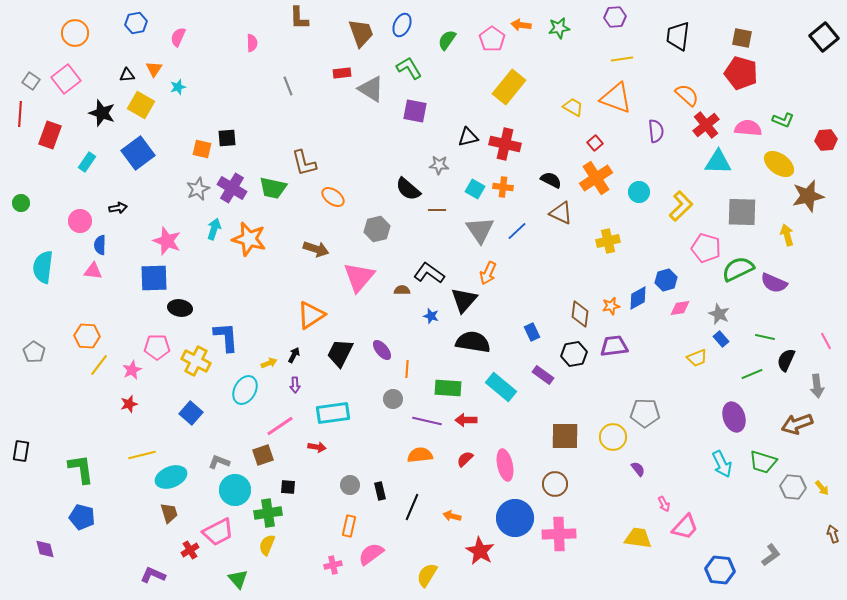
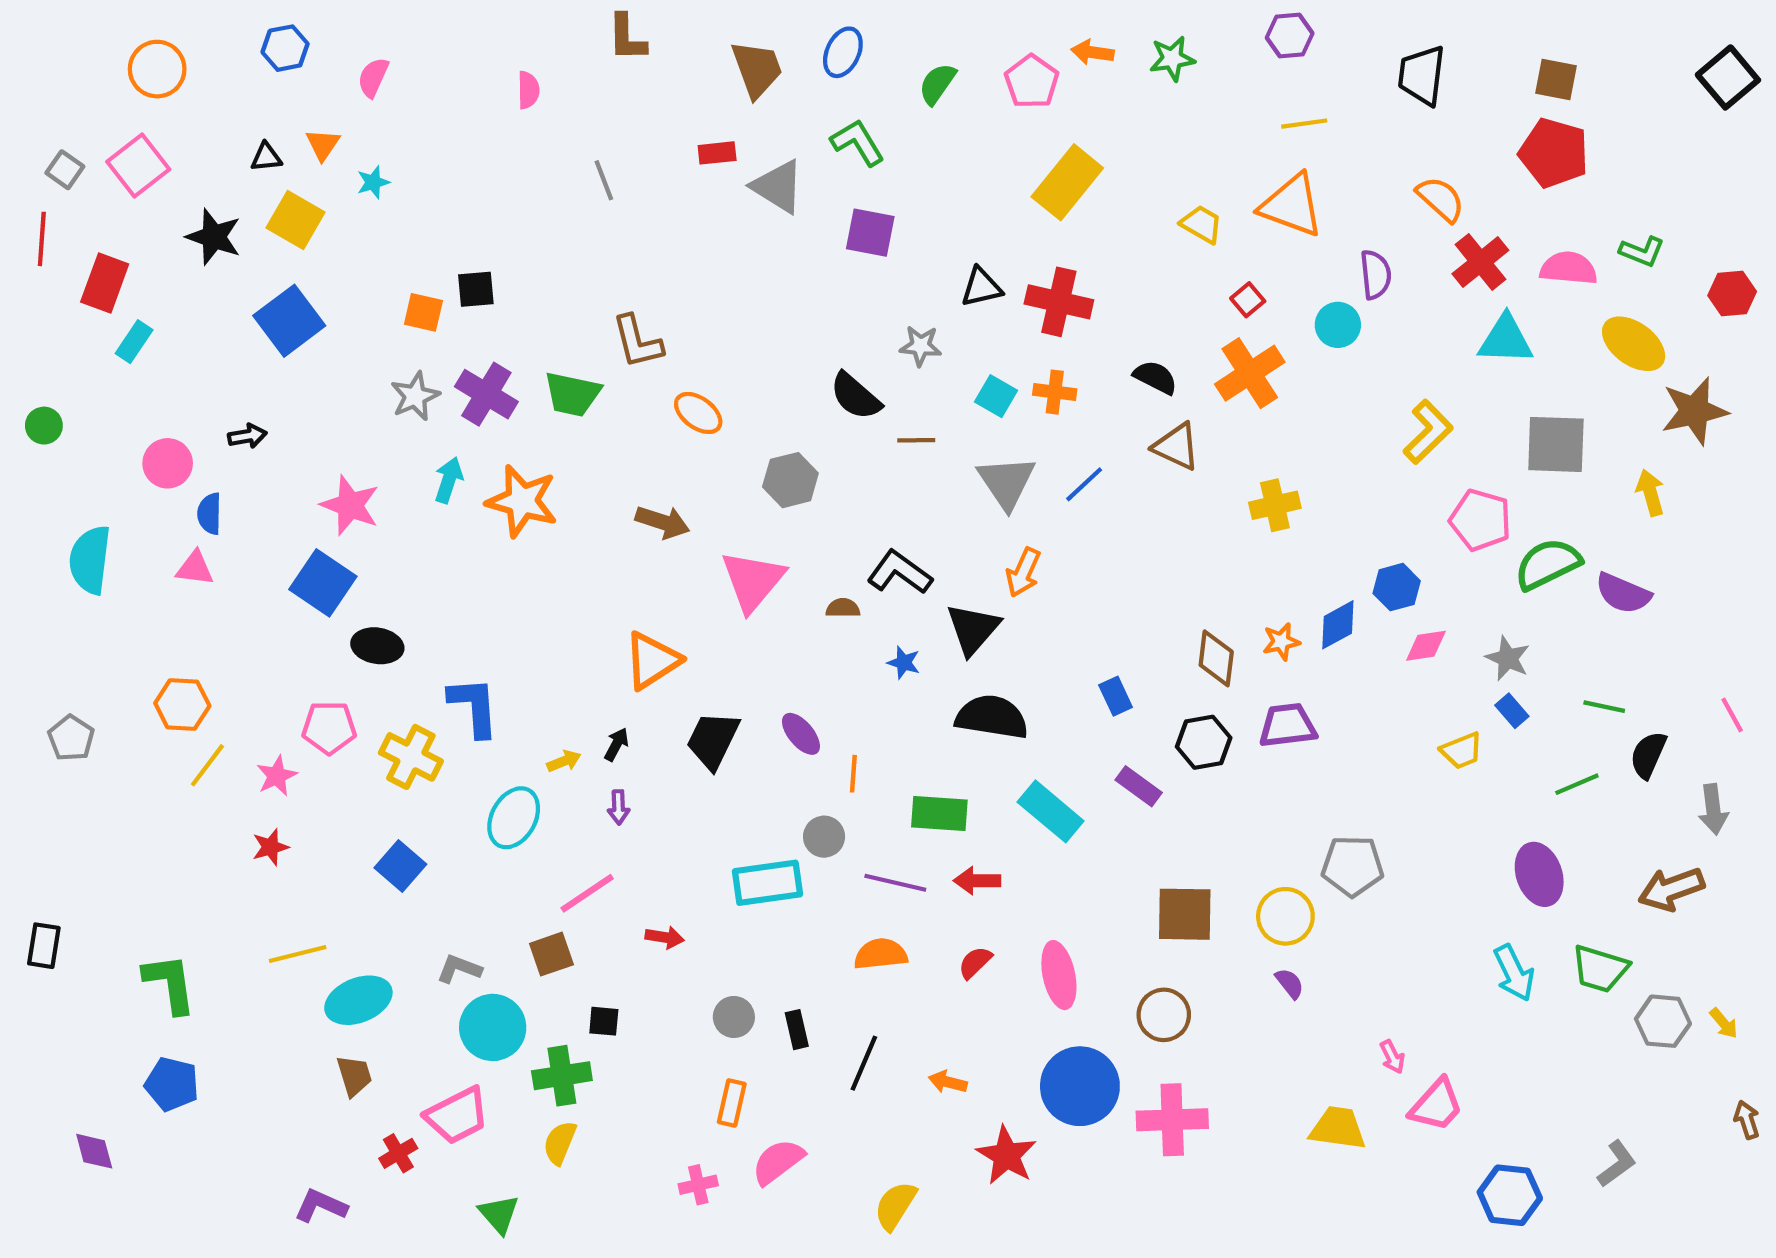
cyan rectangle: (87, 162) -> (134, 342), moved
cyan circle: (639, 192) -> (1338, 325), moved
blue square: (154, 278) -> (323, 583), turned 36
cyan rectangle: (333, 413) -> (767, 883), moved
purple semicircle: (638, 469) -> (1290, 983), moved

